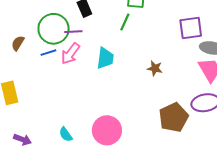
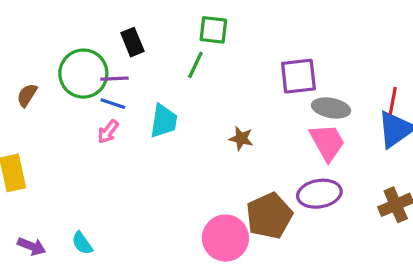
blue line: (48, 53) -> (113, 104), moved, turned 35
pink arrow: (70, 54) -> (108, 132), moved, size x0.7
pink circle: (107, 130) -> (225, 238), moved
cyan semicircle: (66, 134) -> (82, 243), moved

